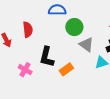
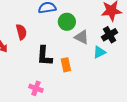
orange rectangle: (66, 69) -> (66, 65), turned -56
pink cross: (25, 70) -> (36, 88), moved

